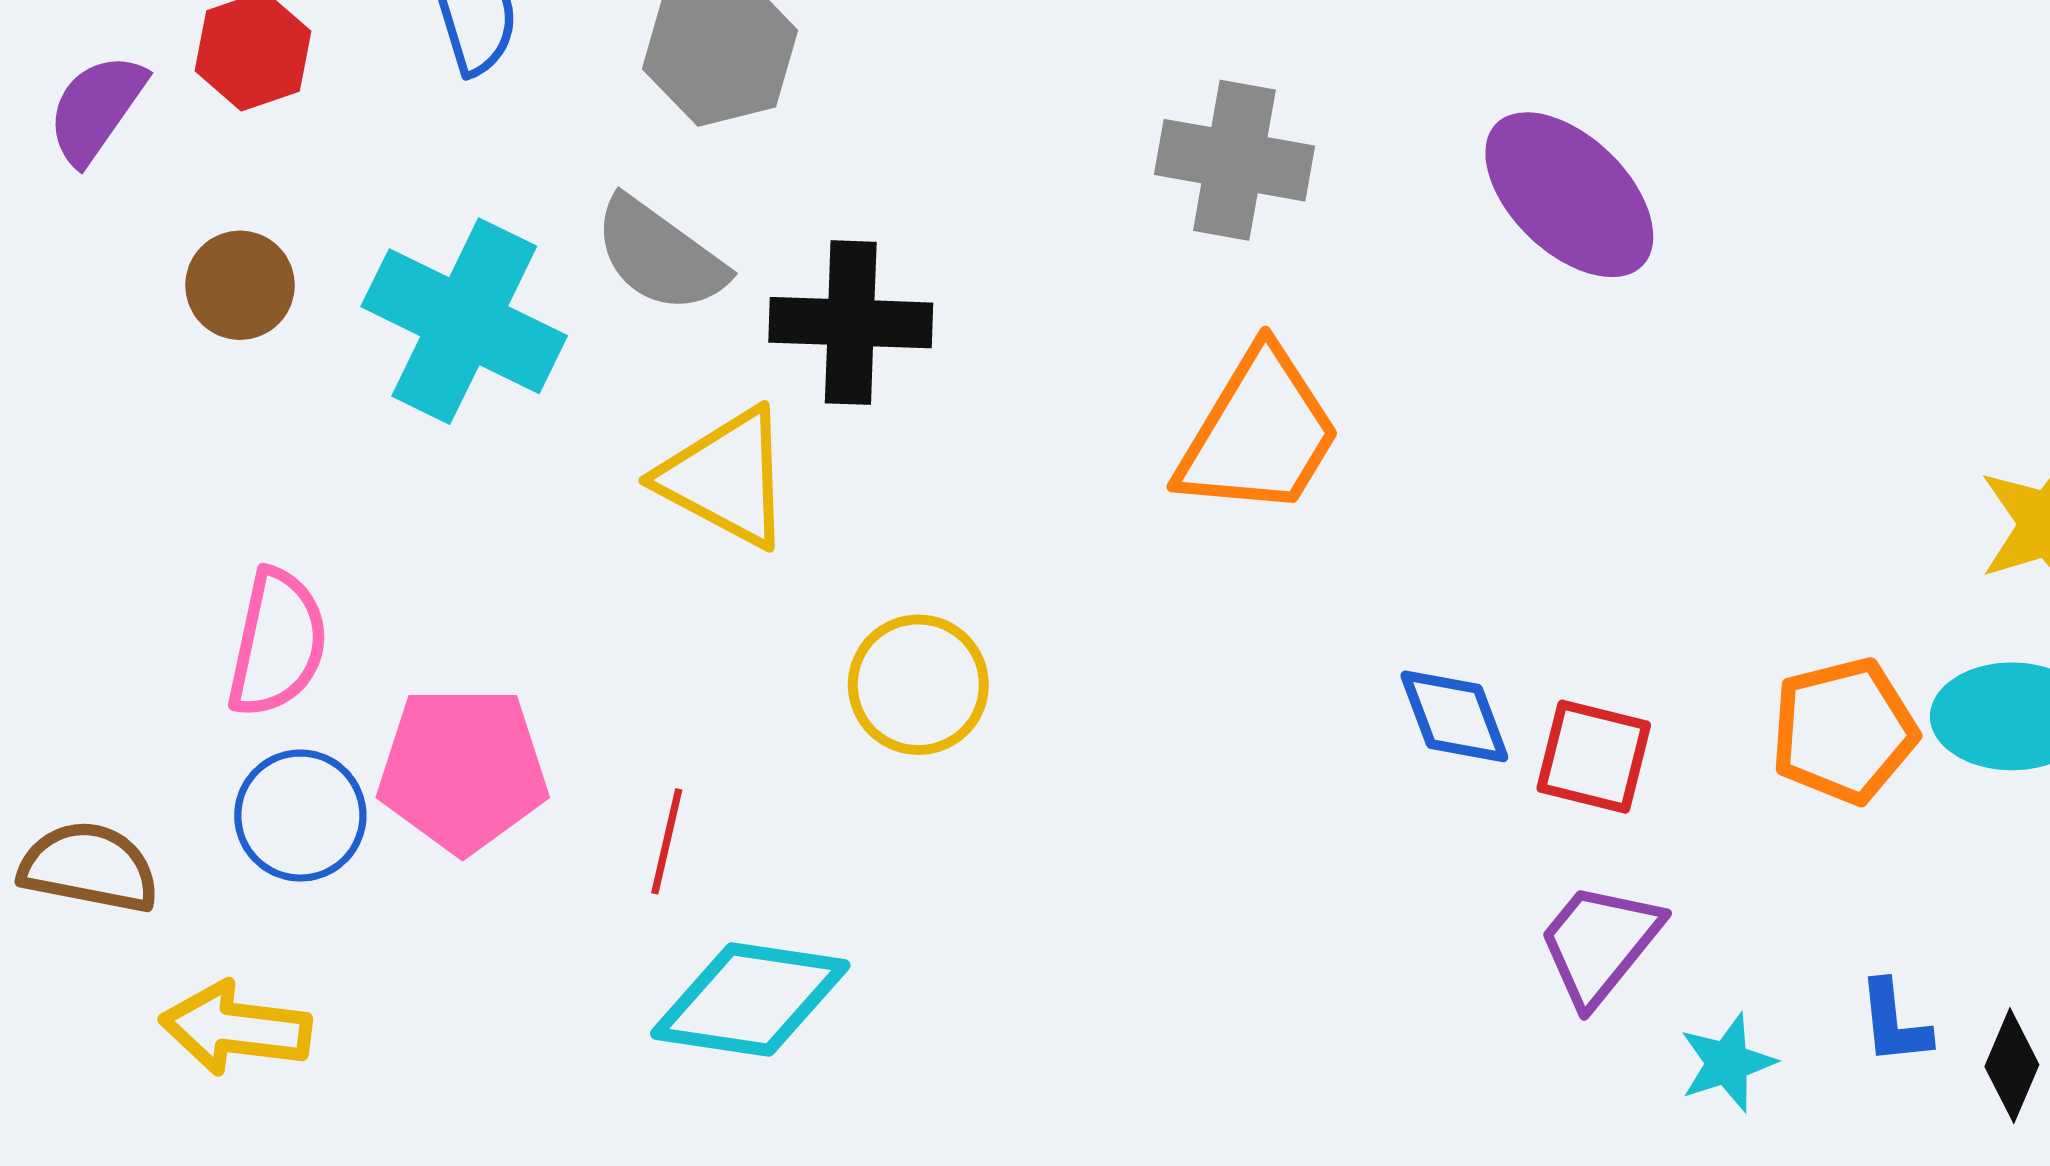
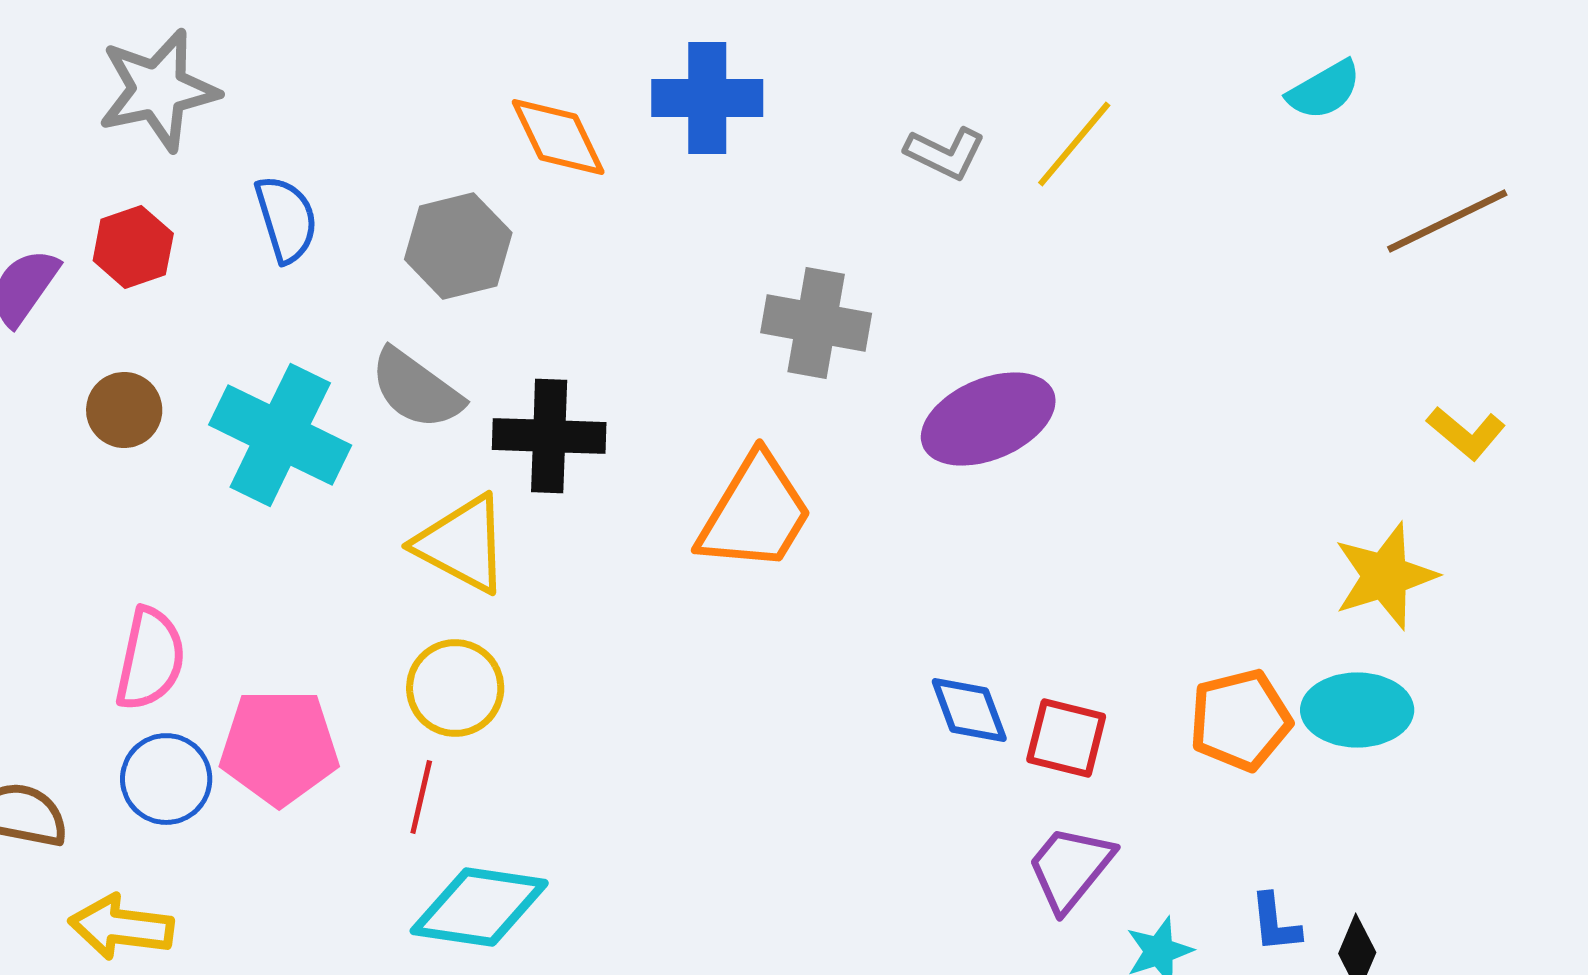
purple ellipse: (1569, 195) -> (988, 419), moved, turned -67
orange trapezoid: (1259, 433) -> (755, 513), moved
yellow circle: (918, 685) -> (455, 688), moved

